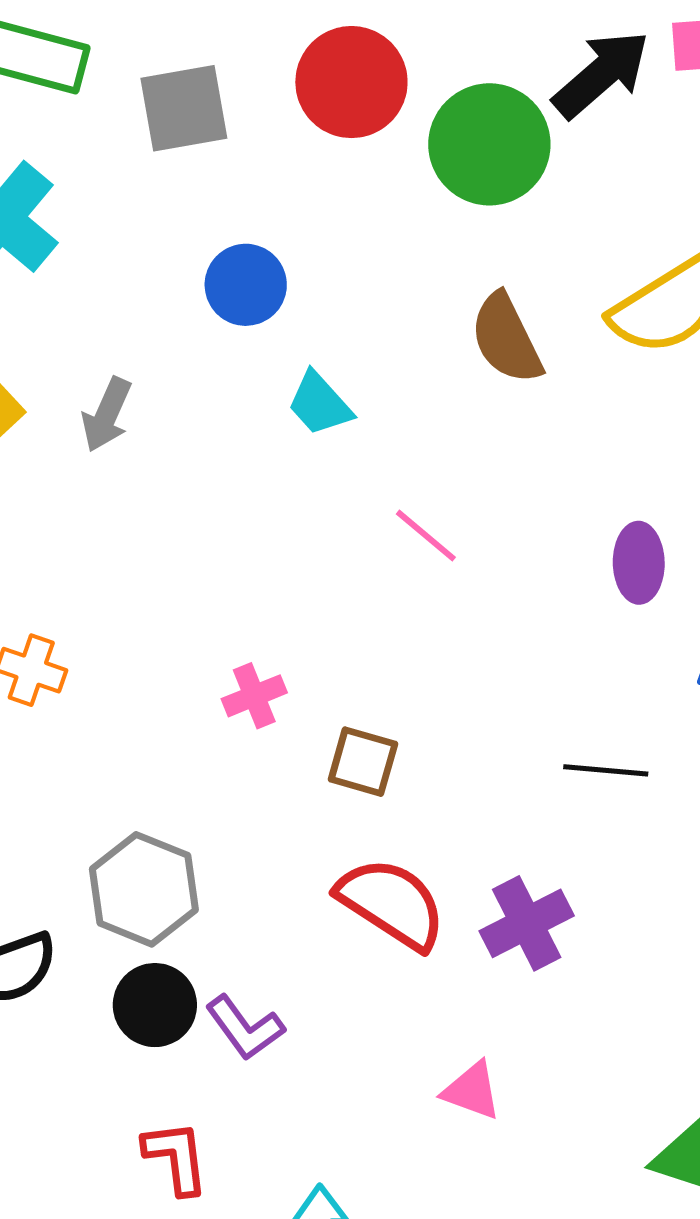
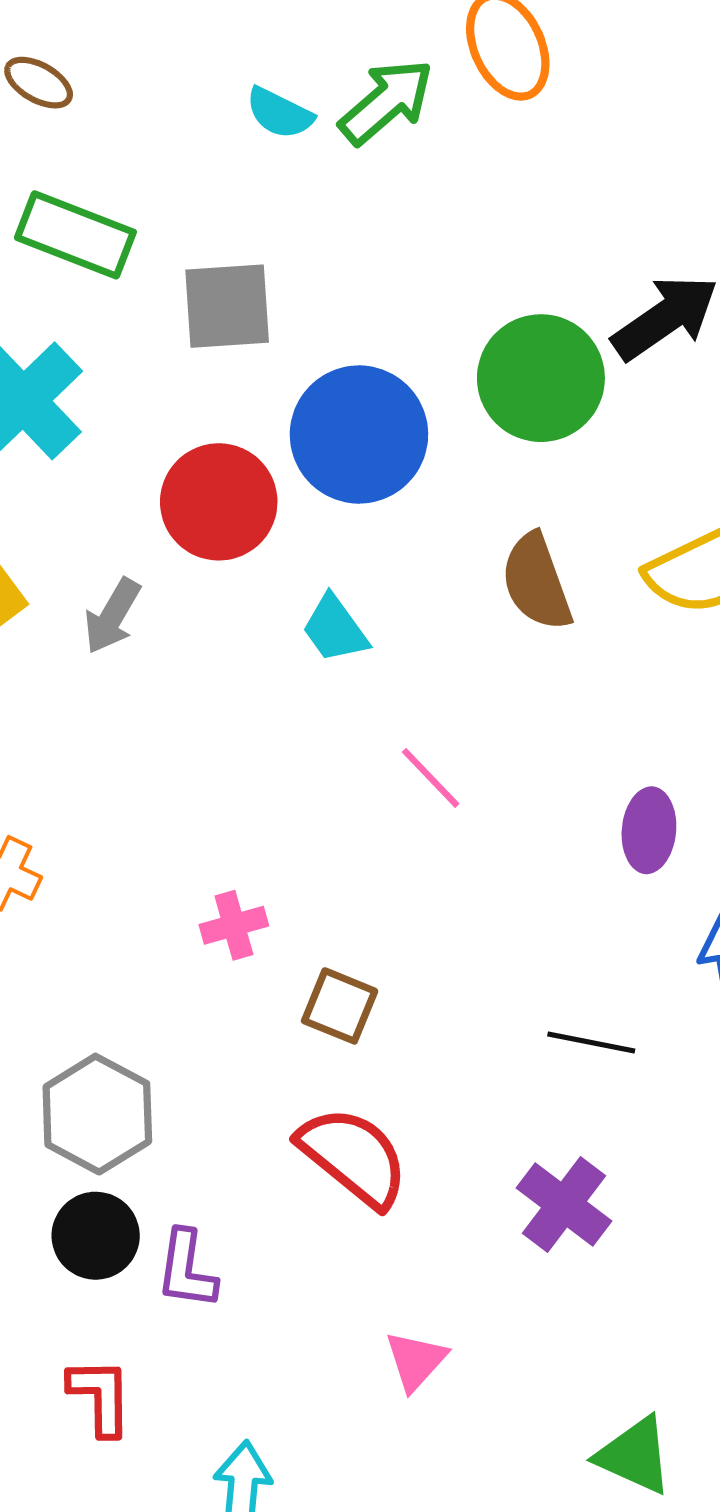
red circle: (351, 82) -> (219, 502), moved
blue circle: (246, 285) -> (359, 434), moved, size x1.6
purple cross: (527, 923) -> (564, 1204), moved, turned -32
purple L-shape: (245, 1028) -> (187, 1270), turned 38
pink triangle: (472, 1091) -> (416, 1361), turned 46

